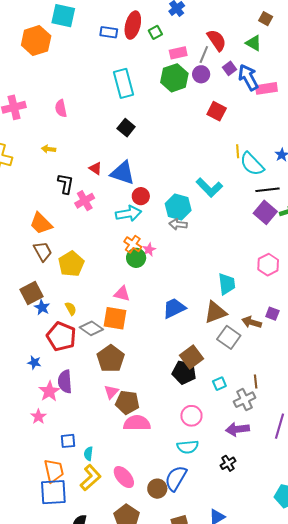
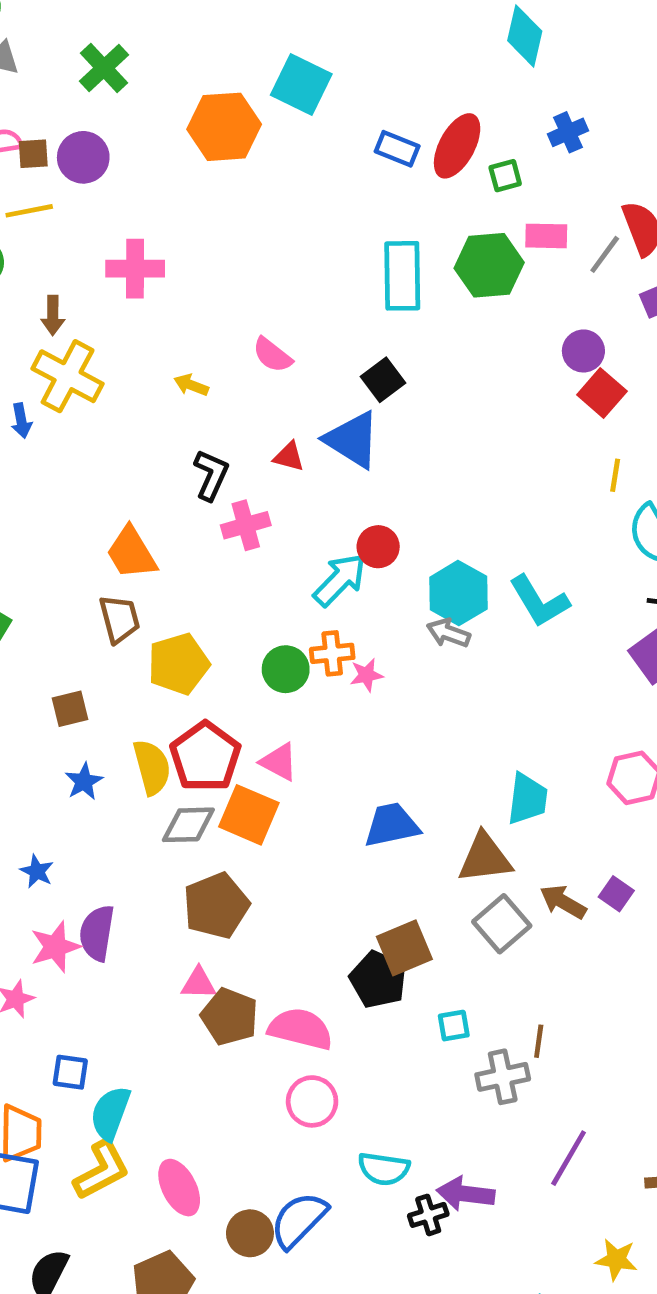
purple circle: (201, 74) -> (583, 351), moved
green hexagon: (174, 78) -> (489, 265), moved
pink semicircle: (61, 108) -> (272, 355), moved, turned -54
yellow line: (238, 151) -> (615, 475), moved
red triangle: (95, 168) -> (289, 457), turned -32
blue triangle: (123, 173) -> (352, 440), moved
cyan L-shape: (209, 188) -> (539, 601), moved
cyan arrow: (129, 213) -> (340, 580), turned -50
orange cross: (133, 244) -> (332, 653), turned 36
green circle: (136, 258) -> (286, 669), moved
brown square: (32, 293) -> (70, 709), size x0.7
blue star: (42, 307) -> (84, 781), moved
yellow semicircle: (71, 309) -> (152, 767), size x1.6
gray diamond: (91, 328) -> (188, 825), turned -50
red pentagon: (61, 337) -> (205, 757), moved
pink triangle: (111, 392) -> (199, 983), turned 35
pink circle: (191, 416) -> (312, 1101), moved
pink semicircle: (137, 423) -> (301, 1029), moved
purple arrow: (237, 429) -> (466, 1194), moved
cyan semicircle: (188, 447) -> (384, 1169), moved
cyan semicircle: (88, 454) -> (110, 1113), size x1.6

